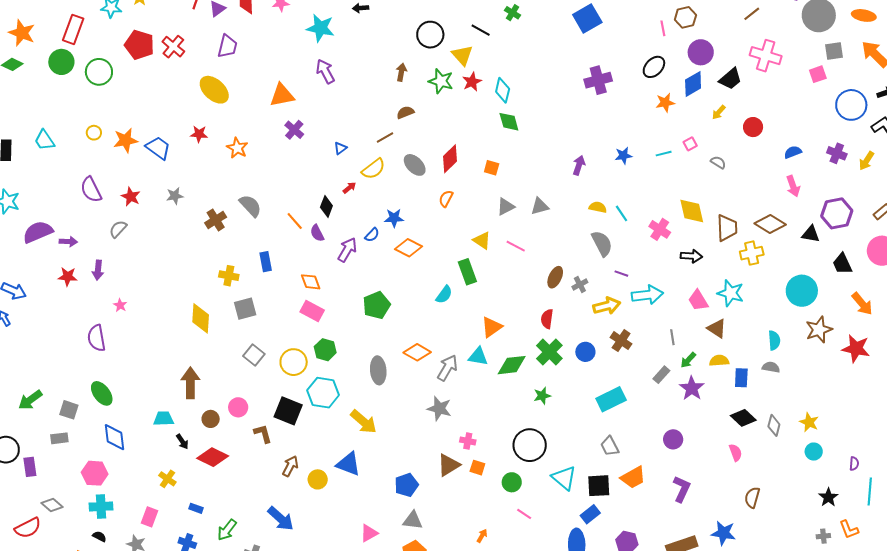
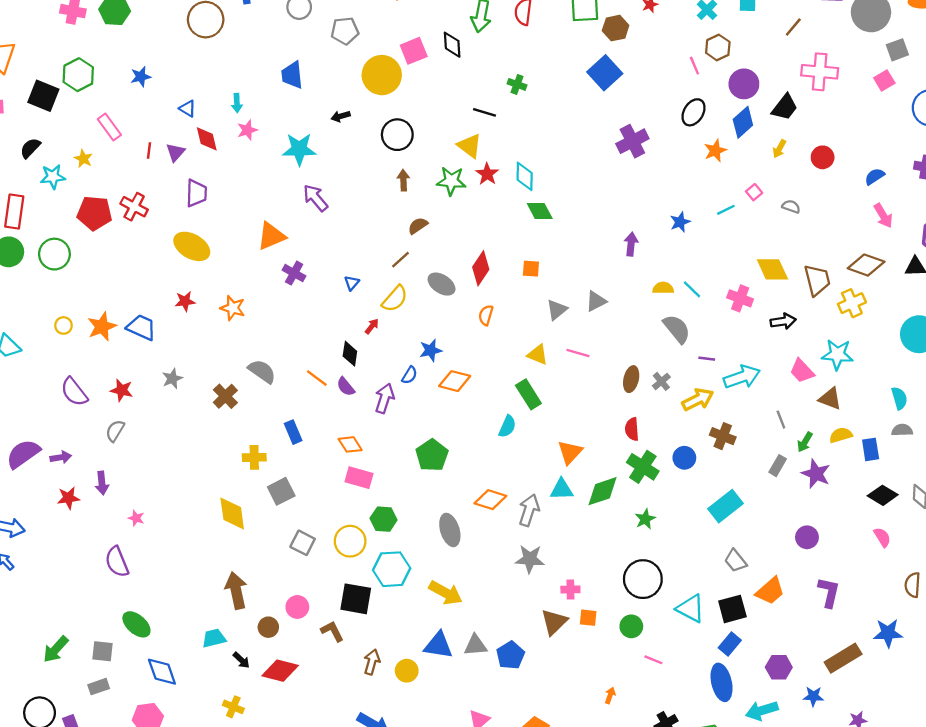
black circle: (430, 35) -> (397, 135), moved
gray triangle: (413, 520) -> (475, 645), moved

